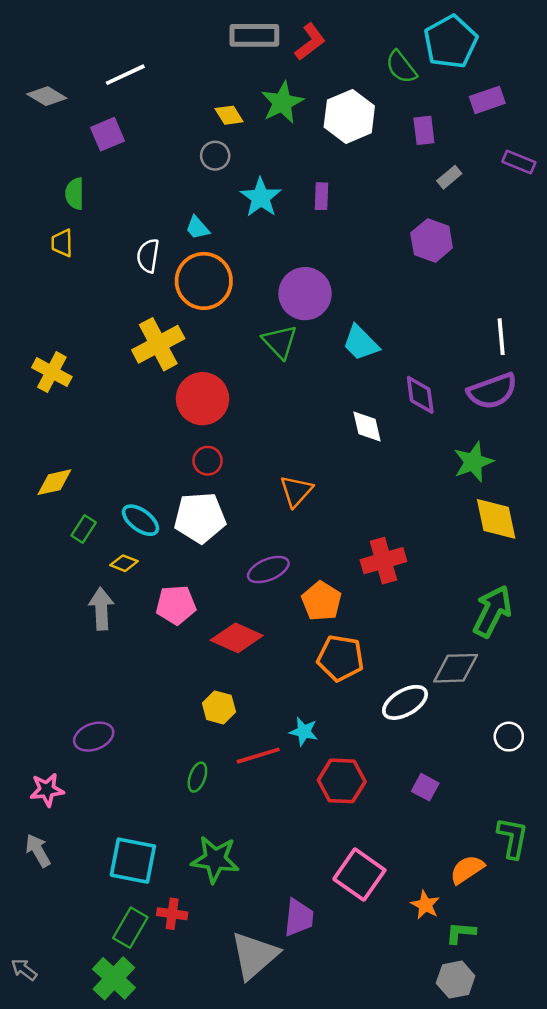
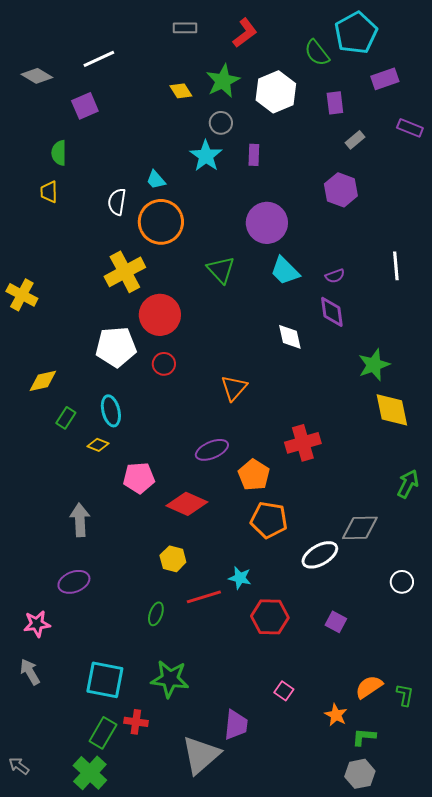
gray rectangle: (254, 35) -> (185, 28), moved, size x0.6
gray circle: (215, 156) -> (221, 123), moved
purple circle: (305, 294) -> (267, 223), moved
yellow cross: (52, 372) -> (22, 295), moved
purple semicircle: (492, 391) -> (335, 276), moved, size x0.5
white pentagon: (200, 518) -> (116, 347), moved
cyan ellipse: (140, 520) -> (111, 411), turned 40
gray arrow: (101, 609) -> (80, 520), moved
green arrow: (492, 611) -> (408, 484), moved, size x0.7
green L-shape: (513, 838) -> (405, 695), moved, size x0.7
pink square: (359, 875) -> (284, 691), size x0.5

